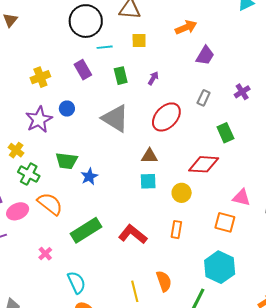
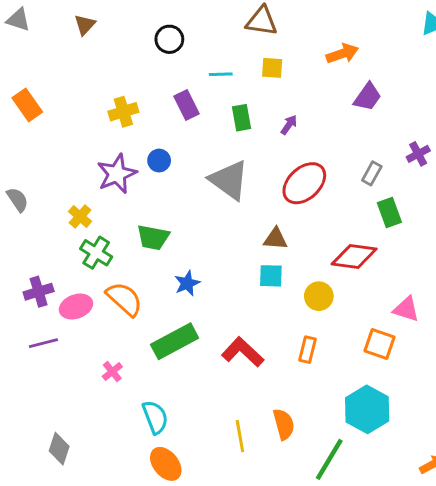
black circle: (86, 21) -> (169, 39), moved, size x0.6
gray rectangle: (204, 98) -> (372, 173), moved
blue star: (89, 177) -> (187, 283), moved

